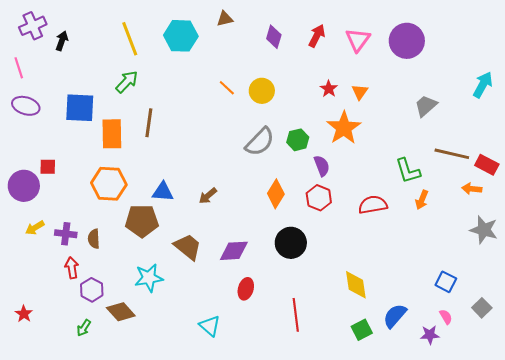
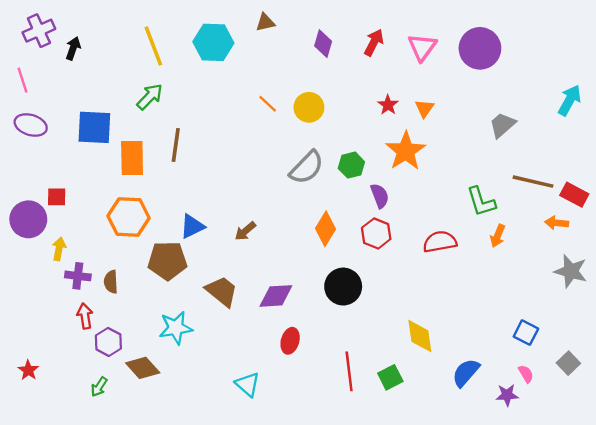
blue triangle: (163, 192) -> (192, 226), turned -30
yellow arrow: (35, 228) -> (59, 249), moved, turned 132
green square: (362, 330) -> (390, 377), moved

